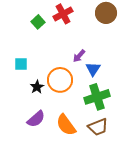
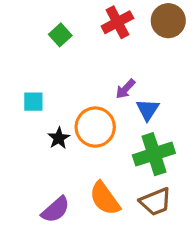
red cross: (63, 14) -> (117, 22), moved
purple semicircle: (36, 119) -> (56, 210), moved

